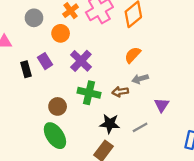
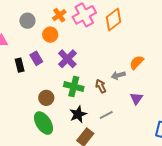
orange semicircle: (133, 55) -> (137, 62), moved
brown arrow: (120, 92) -> (101, 86), turned 72
black star: (110, 124) -> (78, 114), moved, turned -30
gray line: (140, 127) -> (106, 115), moved

